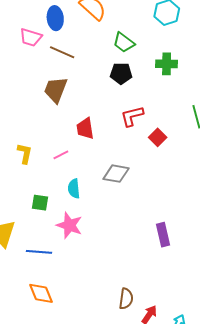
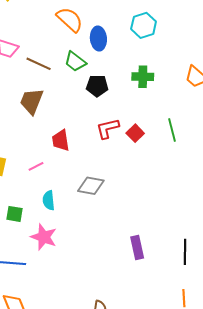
blue ellipse: (55, 18) -> (98, 39), moved
green trapezoid: (124, 43) -> (75, 62), moved
red square: (158, 137) -> (135, 133), moved

